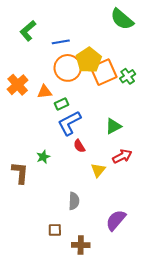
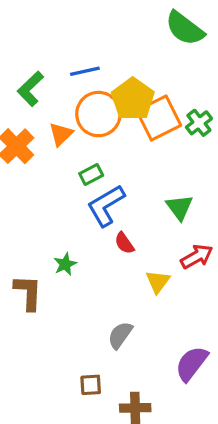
green L-shape: (28, 31) -> (30, 89), moved
orange triangle: (45, 92) -> (61, 134), moved, turned -35
green triangle: (113, 126) -> (179, 207), turned -36
gray semicircle: (74, 201) -> (120, 335), turned -144

